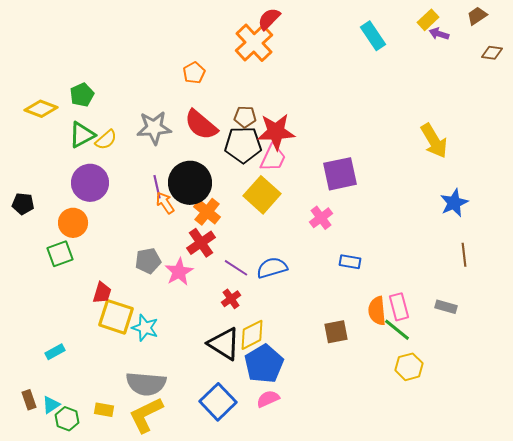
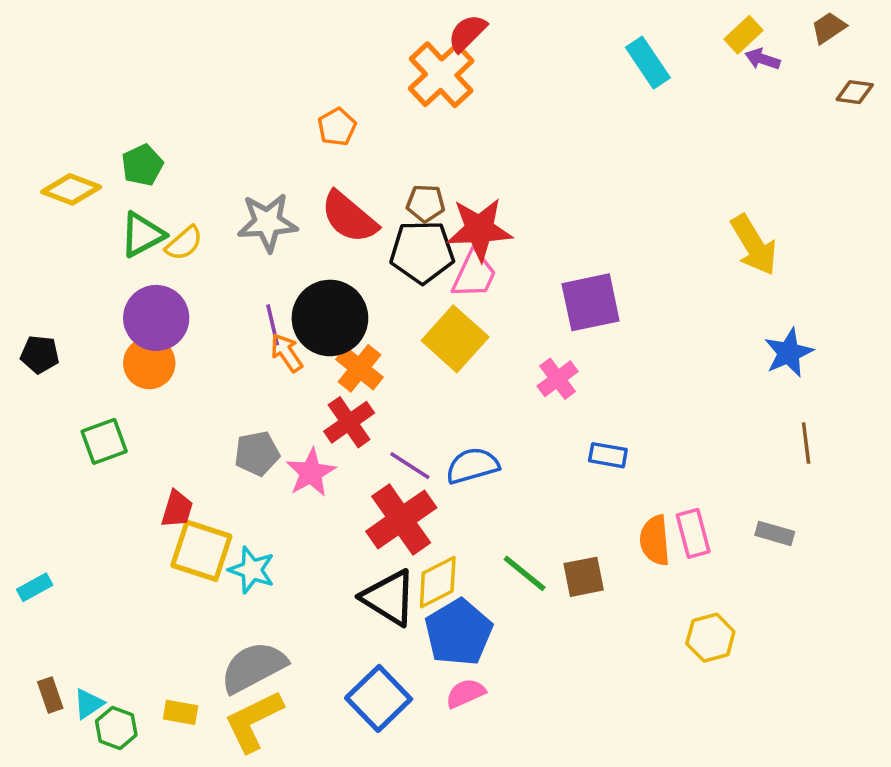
orange circle: (73, 223) -> (149, 363), moved
red cross: (231, 299) -> (401, 520), size x2.0
green line: (397, 330) -> (525, 573), moved
cyan rectangle: (55, 352) -> (35, 587), moved
gray semicircle: (146, 384) -> (254, 667), turned 147

